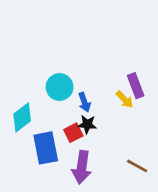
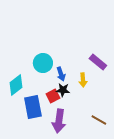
purple rectangle: (136, 86) -> (98, 62), turned -30
yellow arrow: (125, 99) -> (83, 80), moved, turned 40

